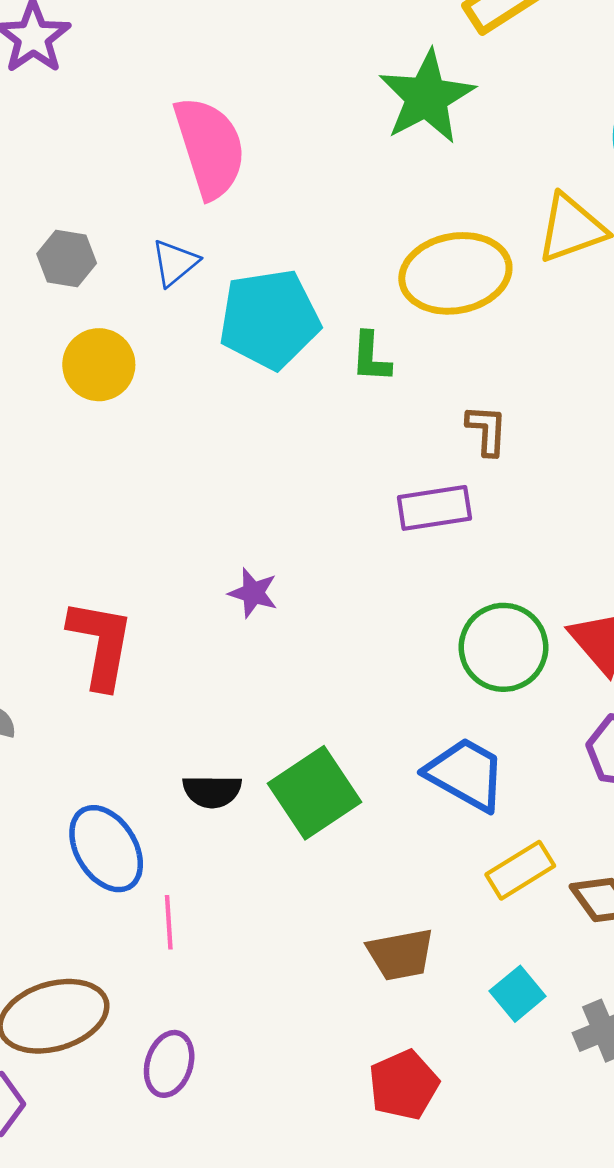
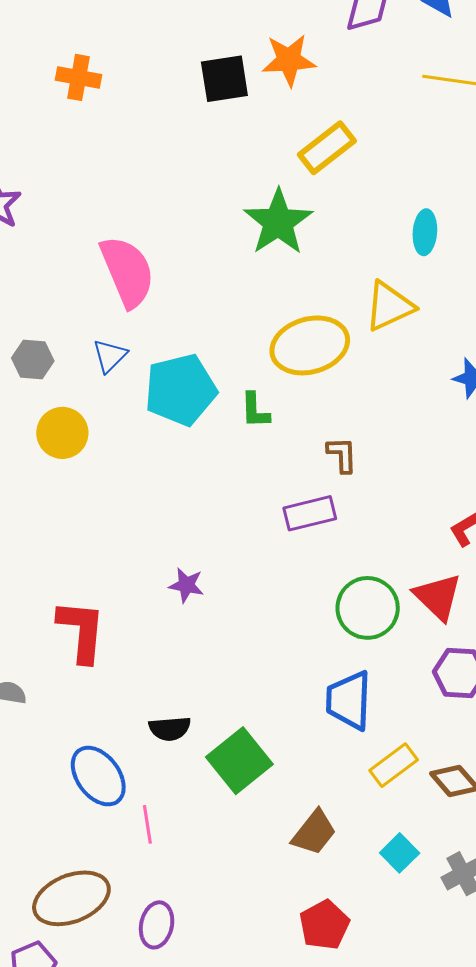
blue trapezoid: (466, 774) -> (349, 700), turned -112
green square: (314, 793) -> (239, 761), moved
brown trapezoid: (401, 954) -> (314, 833), turned -36

